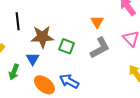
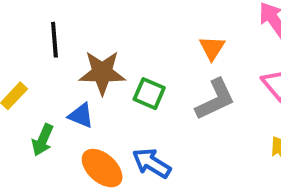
blue triangle: (33, 59) -> (81, 116), turned -40

